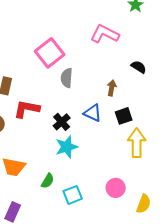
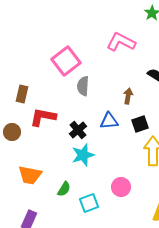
blue triangle: (93, 113) -> (109, 121), turned -30
pink circle: (116, 188) -> (121, 187), moved

